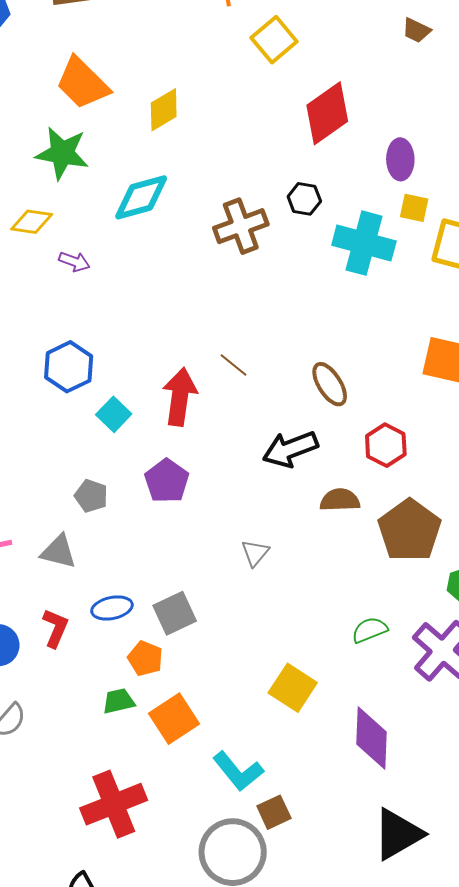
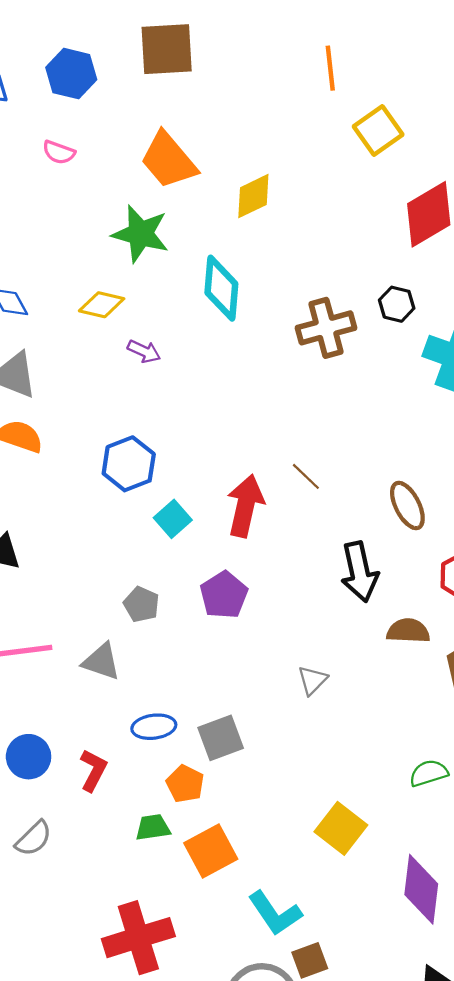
cyan diamond: (141, 197) -> (221, 288), turned -74
black arrow: (290, 449) -> (359, 572), turned -86
red L-shape: (55, 628) -> (93, 770), moved

